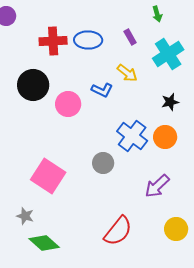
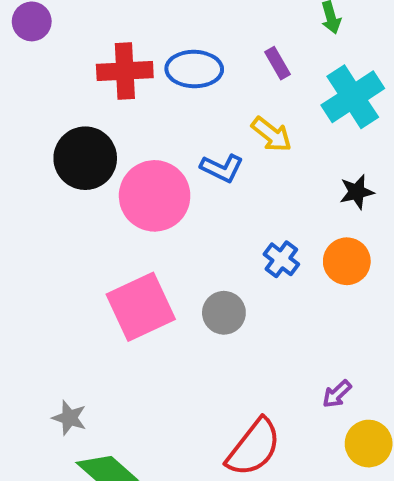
pink circle: (68, 104) -> (155, 196), size x1.4
blue cross: (132, 136) -> (281, 259), size x0.6
pink square: (48, 176) -> (141, 307), moved, turned 32
purple arrow: (157, 186) -> (337, 394), moved, size x0.6

